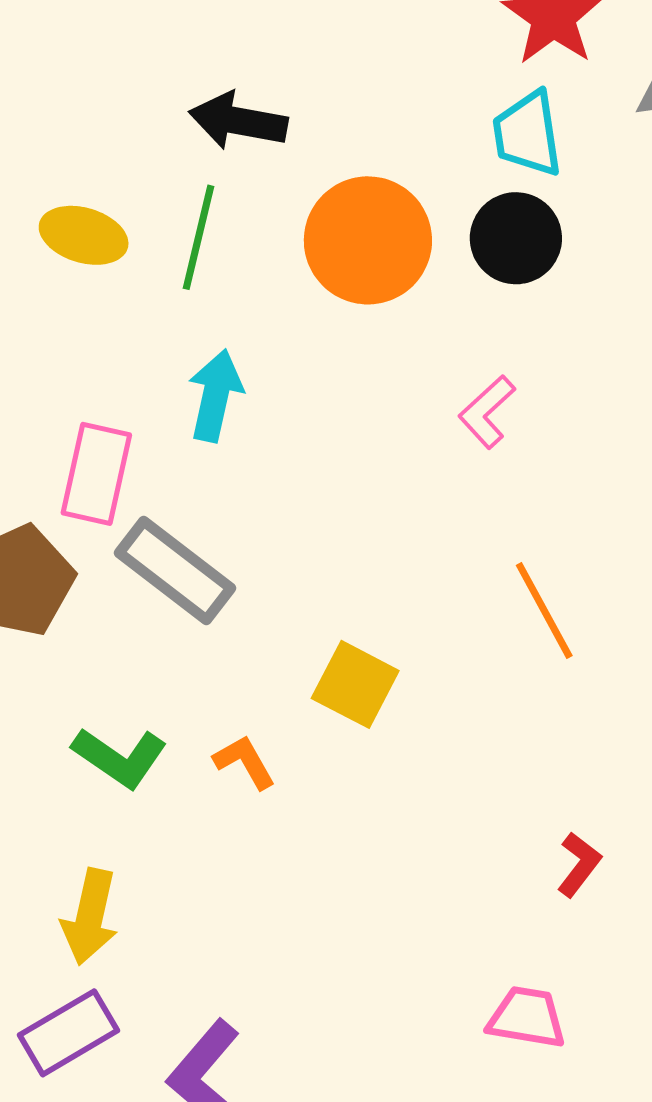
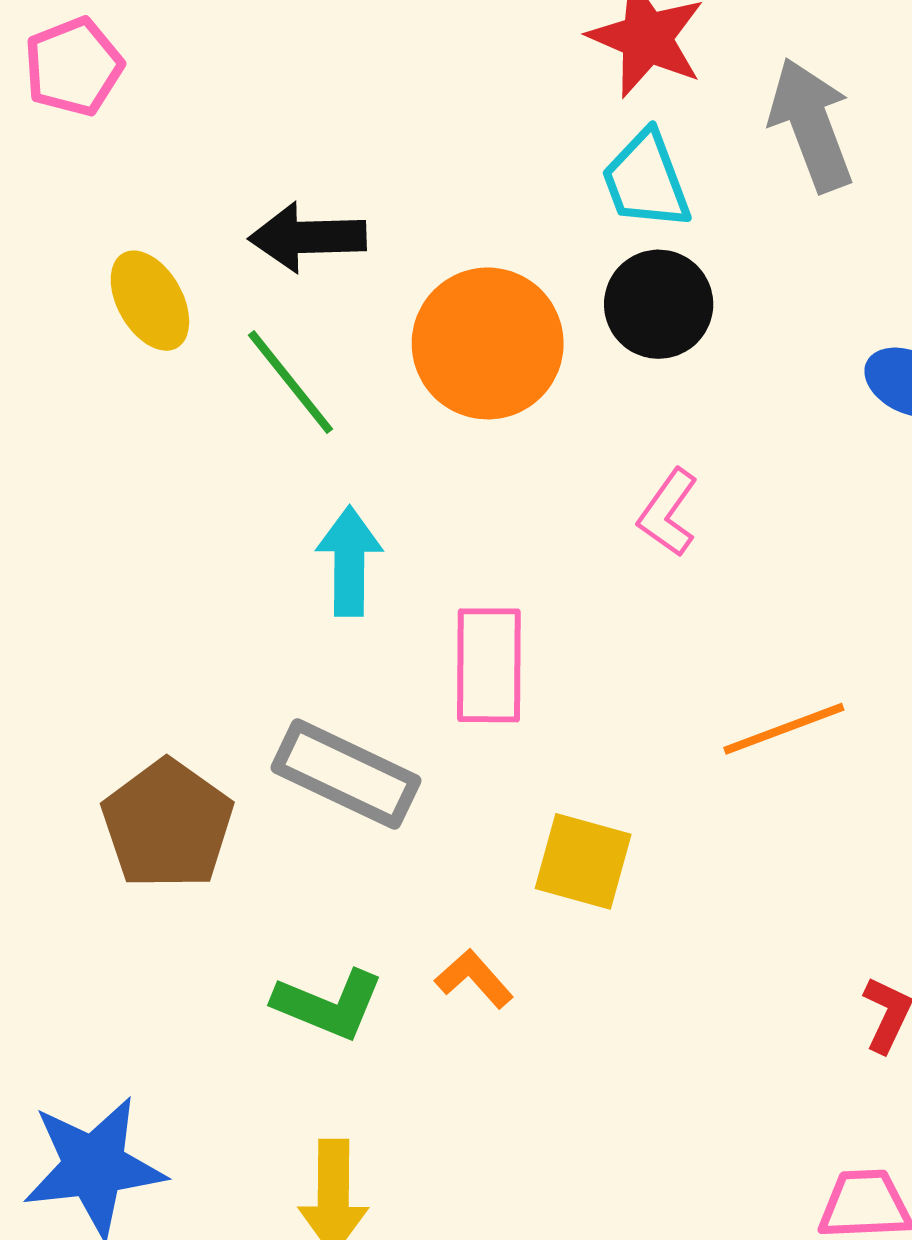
yellow ellipse: (84, 235) -> (150, 301), moved, turned 56
green line: (199, 237) -> (290, 382), turned -40
pink rectangle: (96, 474) -> (489, 665), moved
orange line: (544, 611) -> (784, 729), turned -70

